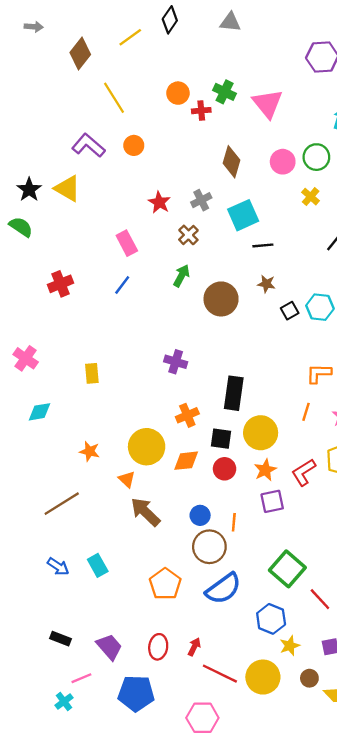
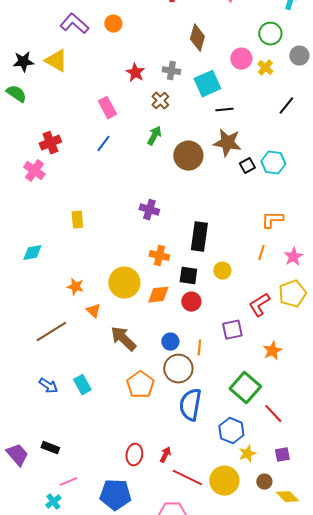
pink circle: (283, 162) -> (241, 59), moved
black star: (29, 190) -> (23, 62), turned 30
gray cross: (201, 200) -> (171, 71), turned 36
brown star: (266, 284) -> (227, 143), size x1.8
pink cross: (26, 358) -> (34, 171), moved
orange cross: (187, 415) -> (159, 256), turned 36
yellow circle: (261, 433) -> (222, 271), size x0.6
orange star: (265, 470) -> (272, 351), moved
orange triangle: (127, 479) -> (93, 311), moved
orange pentagon: (165, 584) -> (140, 385), moved
blue semicircle: (223, 589) -> (190, 405), turned 136
purple trapezoid: (109, 647) -> (17, 455), moved

